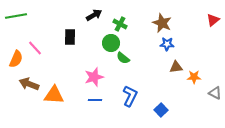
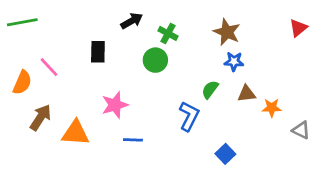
green semicircle: (123, 58) -> (210, 90), moved, turned 88
pink star: (94, 77) -> (115, 105), moved
brown arrow: (29, 84) -> (41, 118), turned 102
blue L-shape: (130, 96) -> (189, 116), moved

